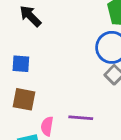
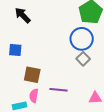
brown square: (24, 99) -> (32, 75), moved

